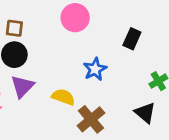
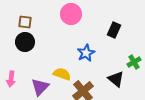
purple triangle: (22, 86) -> (40, 87), moved
black triangle: (145, 113) -> (116, 79), moved

